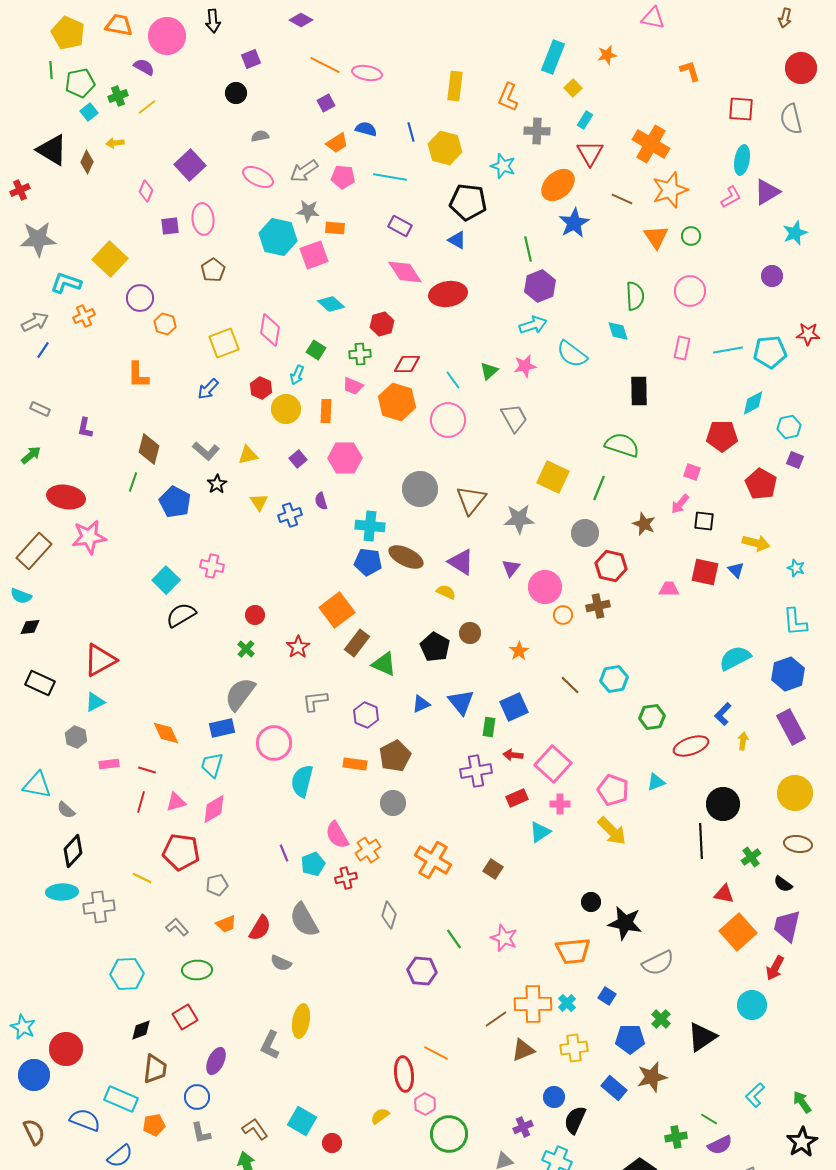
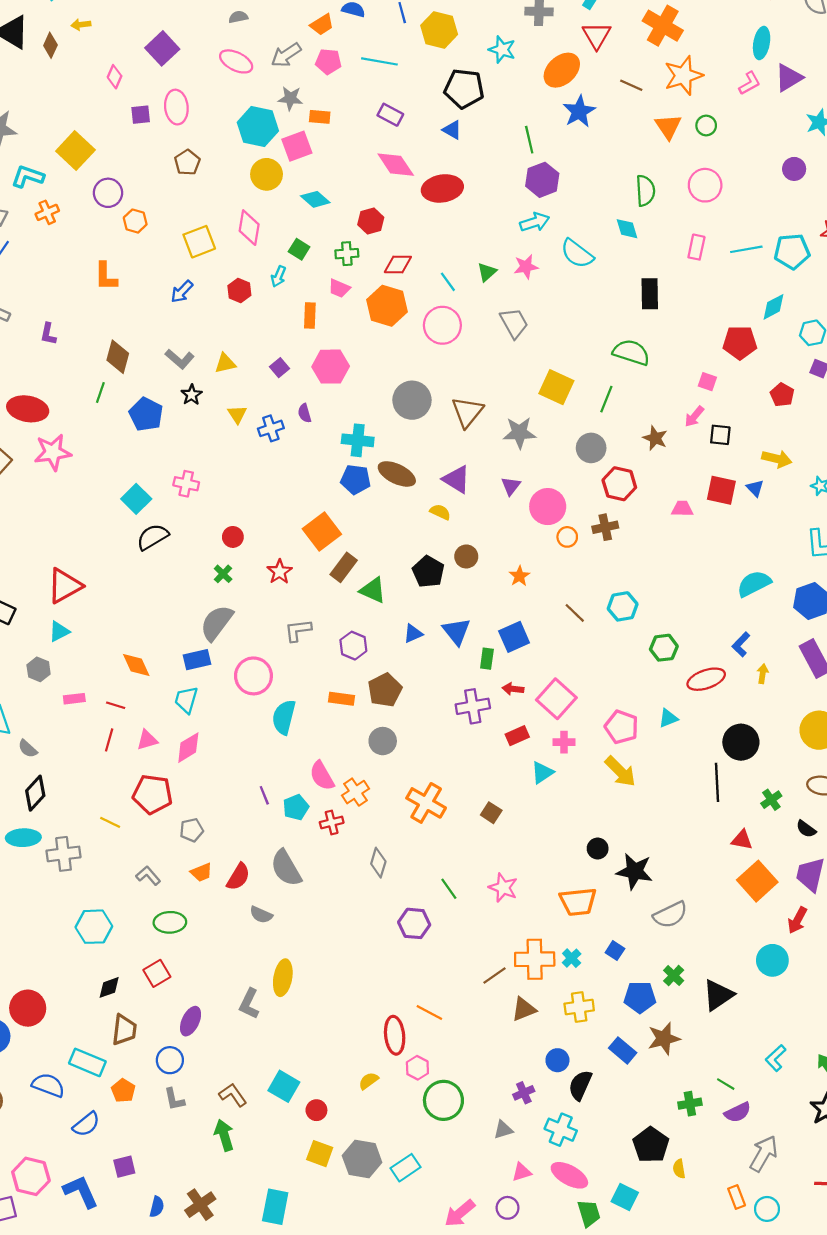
yellow circle: (286, 409) -> (267, 174), moved
red pentagon: (761, 484) -> (782, 395), size x0.7
orange pentagon: (154, 1125) -> (123, 1091), turned -30

